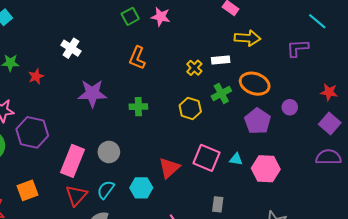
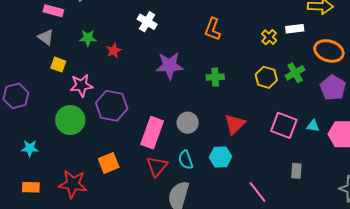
green cross: (221, 94) -> (295, 73), moved
red triangle: (169, 168) -> (235, 124), moved
cyan semicircle: (106, 190) -> (186, 160), turned -54

